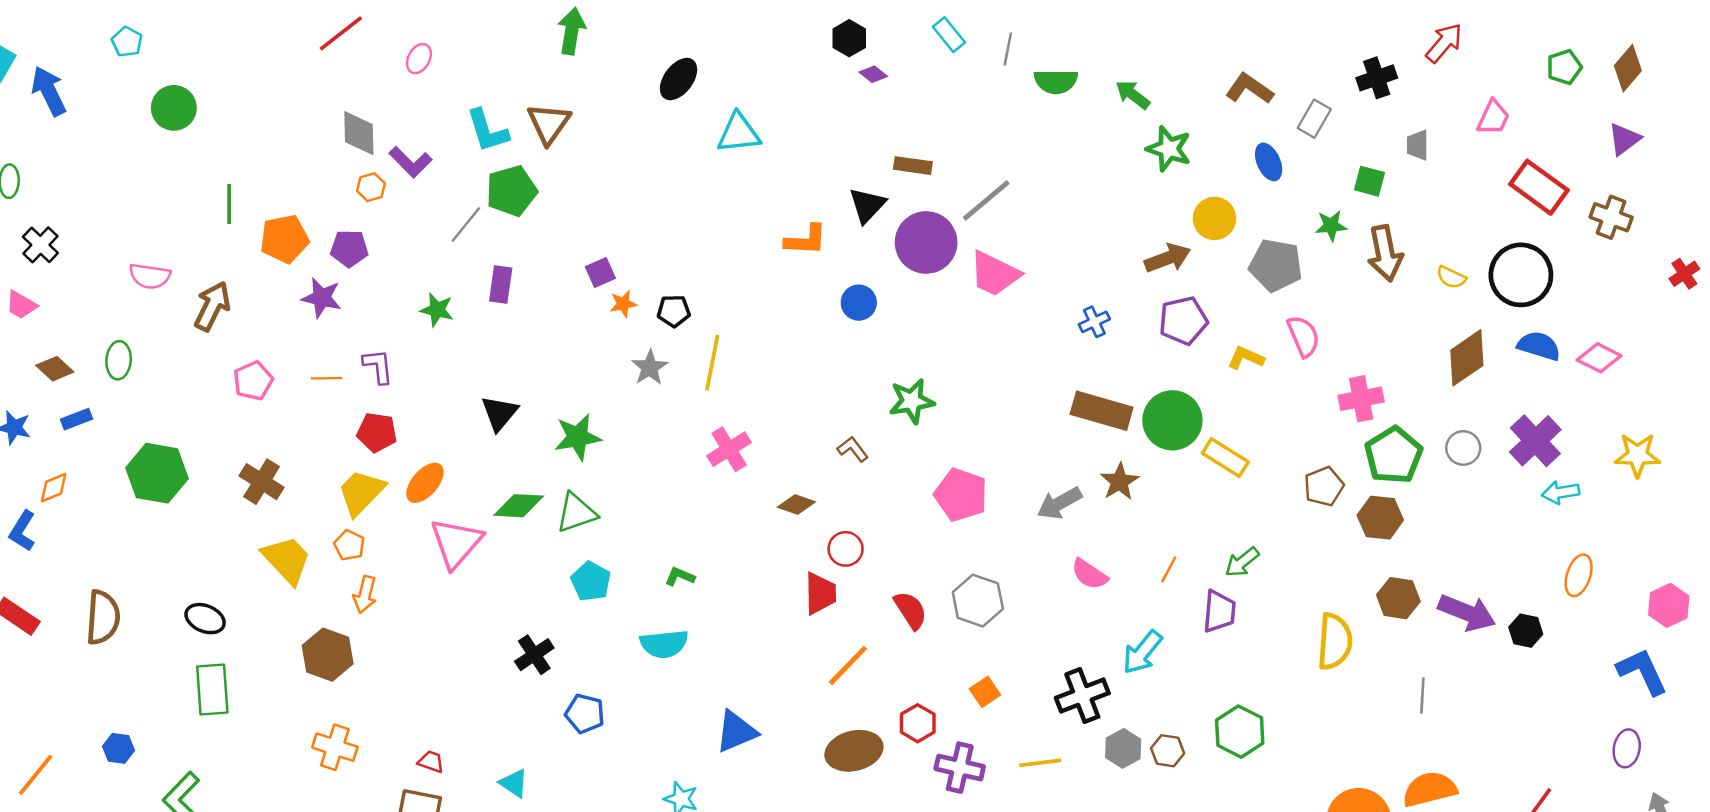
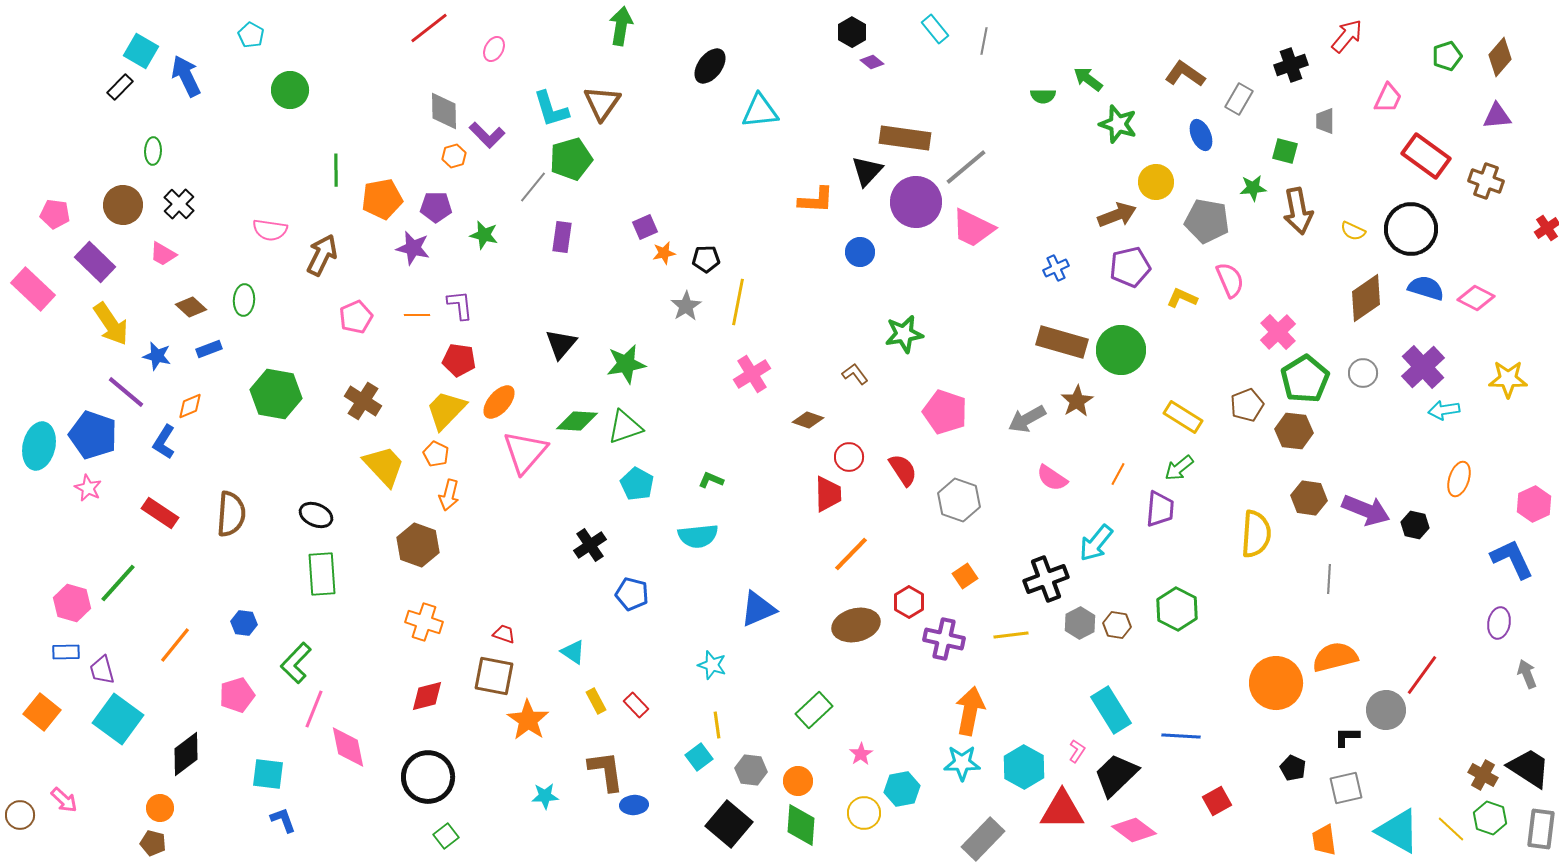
green semicircle: (1056, 81) -> (1043, 96), moved, size x0.7
purple triangle: (1624, 139) -> (1497, 116), turned 32
brown rectangle: (913, 166) -> (905, 138), size x1.6
green star: (437, 310) -> (484, 235), moved
pink cross: (1361, 399) -> (1278, 332), turned -33
yellow rectangle: (1225, 458) -> (1183, 417), moved
red semicircle: (910, 610) -> (903, 470), moved

